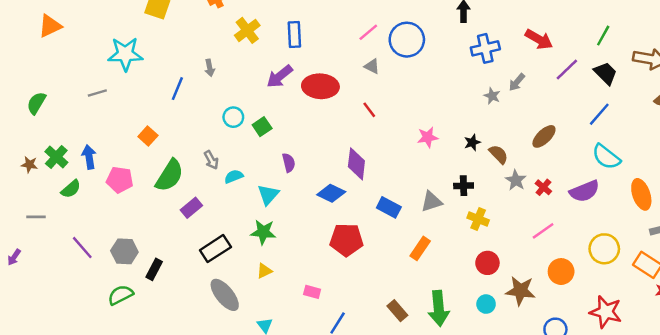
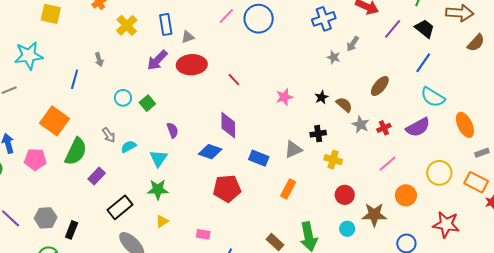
gray triangle: (372, 66) -> (188, 37), moved, turned -40
orange square: (148, 136) -> (55, 121), size x1.8
red cross: (543, 187) -> (384, 128), turned 32

